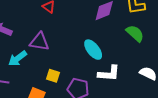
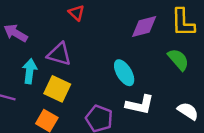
cyan arrow: (18, 58) -> (30, 71), turned 126
yellow square: (53, 76) -> (57, 89), moved, size x1.5

